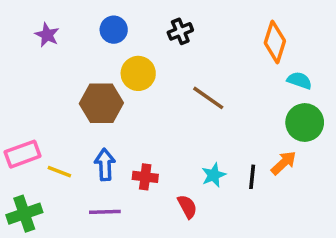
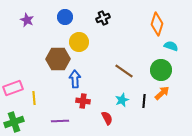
brown line: (208, 98) -> (124, 71), moved
green circle: (305, 123) -> (161, 70), moved
blue arrow: (105, 165) -> (75, 79), moved
yellow line: (59, 172) -> (34, 98), turned 64

